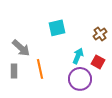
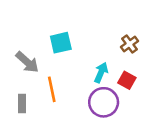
cyan square: (57, 28) -> (61, 43), moved
gray rectangle: (14, 71) -> (22, 104), moved

